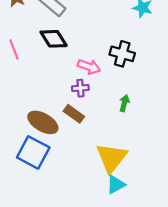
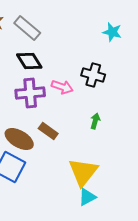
purple cross: (80, 88) -> (30, 93), moved, size x1.8

